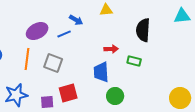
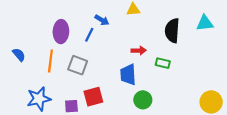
cyan triangle: (182, 16) -> (205, 23), moved
purple ellipse: (37, 31) -> (61, 32), turned -60
blue line: (64, 34) -> (89, 35), turned -40

